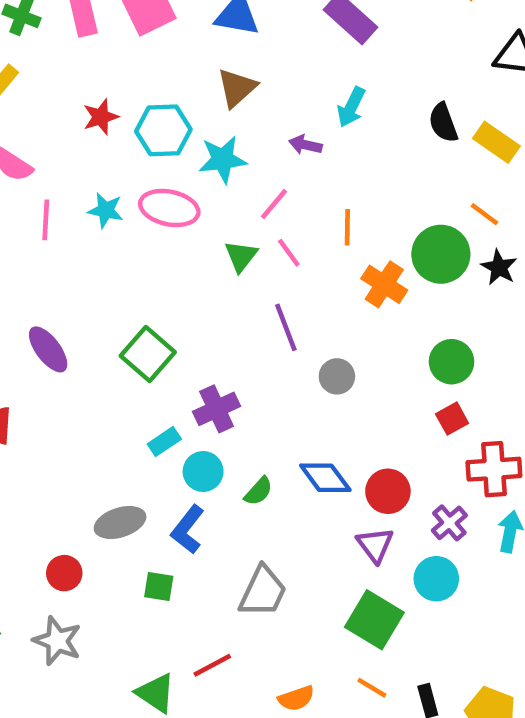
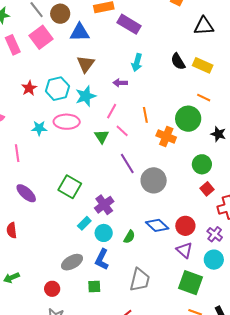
pink line: (46, 220) -> (17, 153), moved
black star: (499, 267) -> (218, 134), moved
gray circle: (337, 376) -> (154, 180), size x1.6

